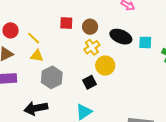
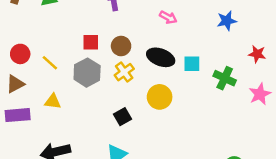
yellow triangle: (37, 56) -> (53, 102), moved
yellow circle: (105, 66) -> (160, 97), moved
gray hexagon: (52, 77) -> (87, 73), moved

